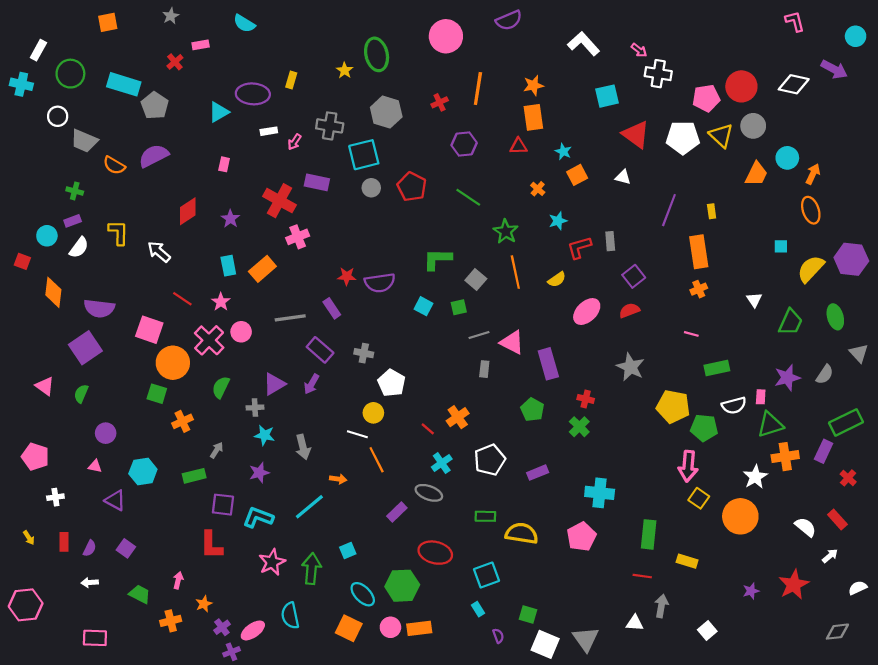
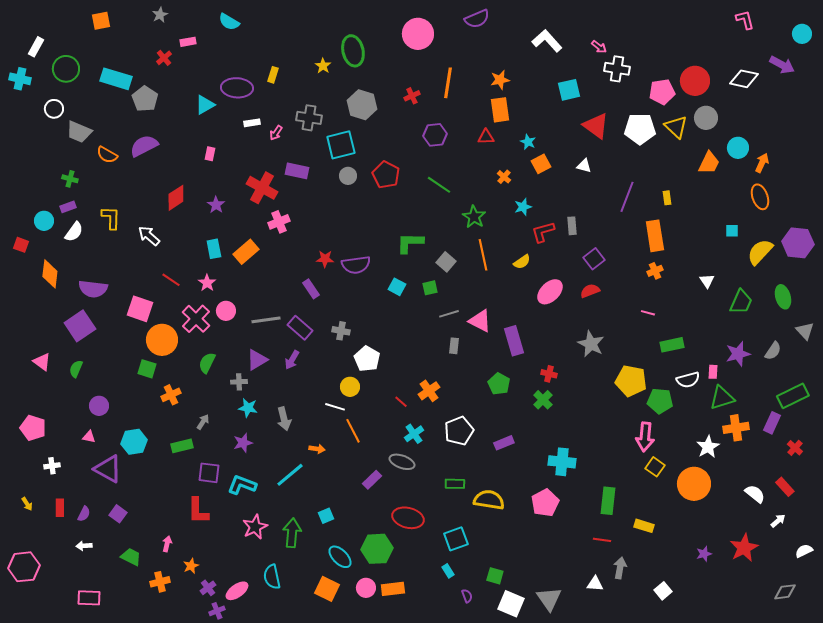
gray line: (290, 318) -> (266, 320), moved
purple triangle: (115, 500) -> (108, 469), size x1.4

